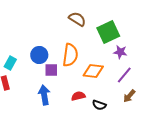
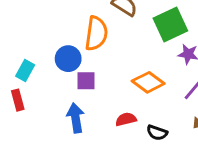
orange semicircle: (70, 55) -> (96, 33), moved
orange diamond: (93, 71) -> (148, 82), turned 30

